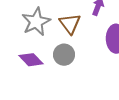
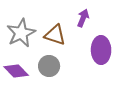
brown triangle: (70, 24) -> (55, 35), turned -35

